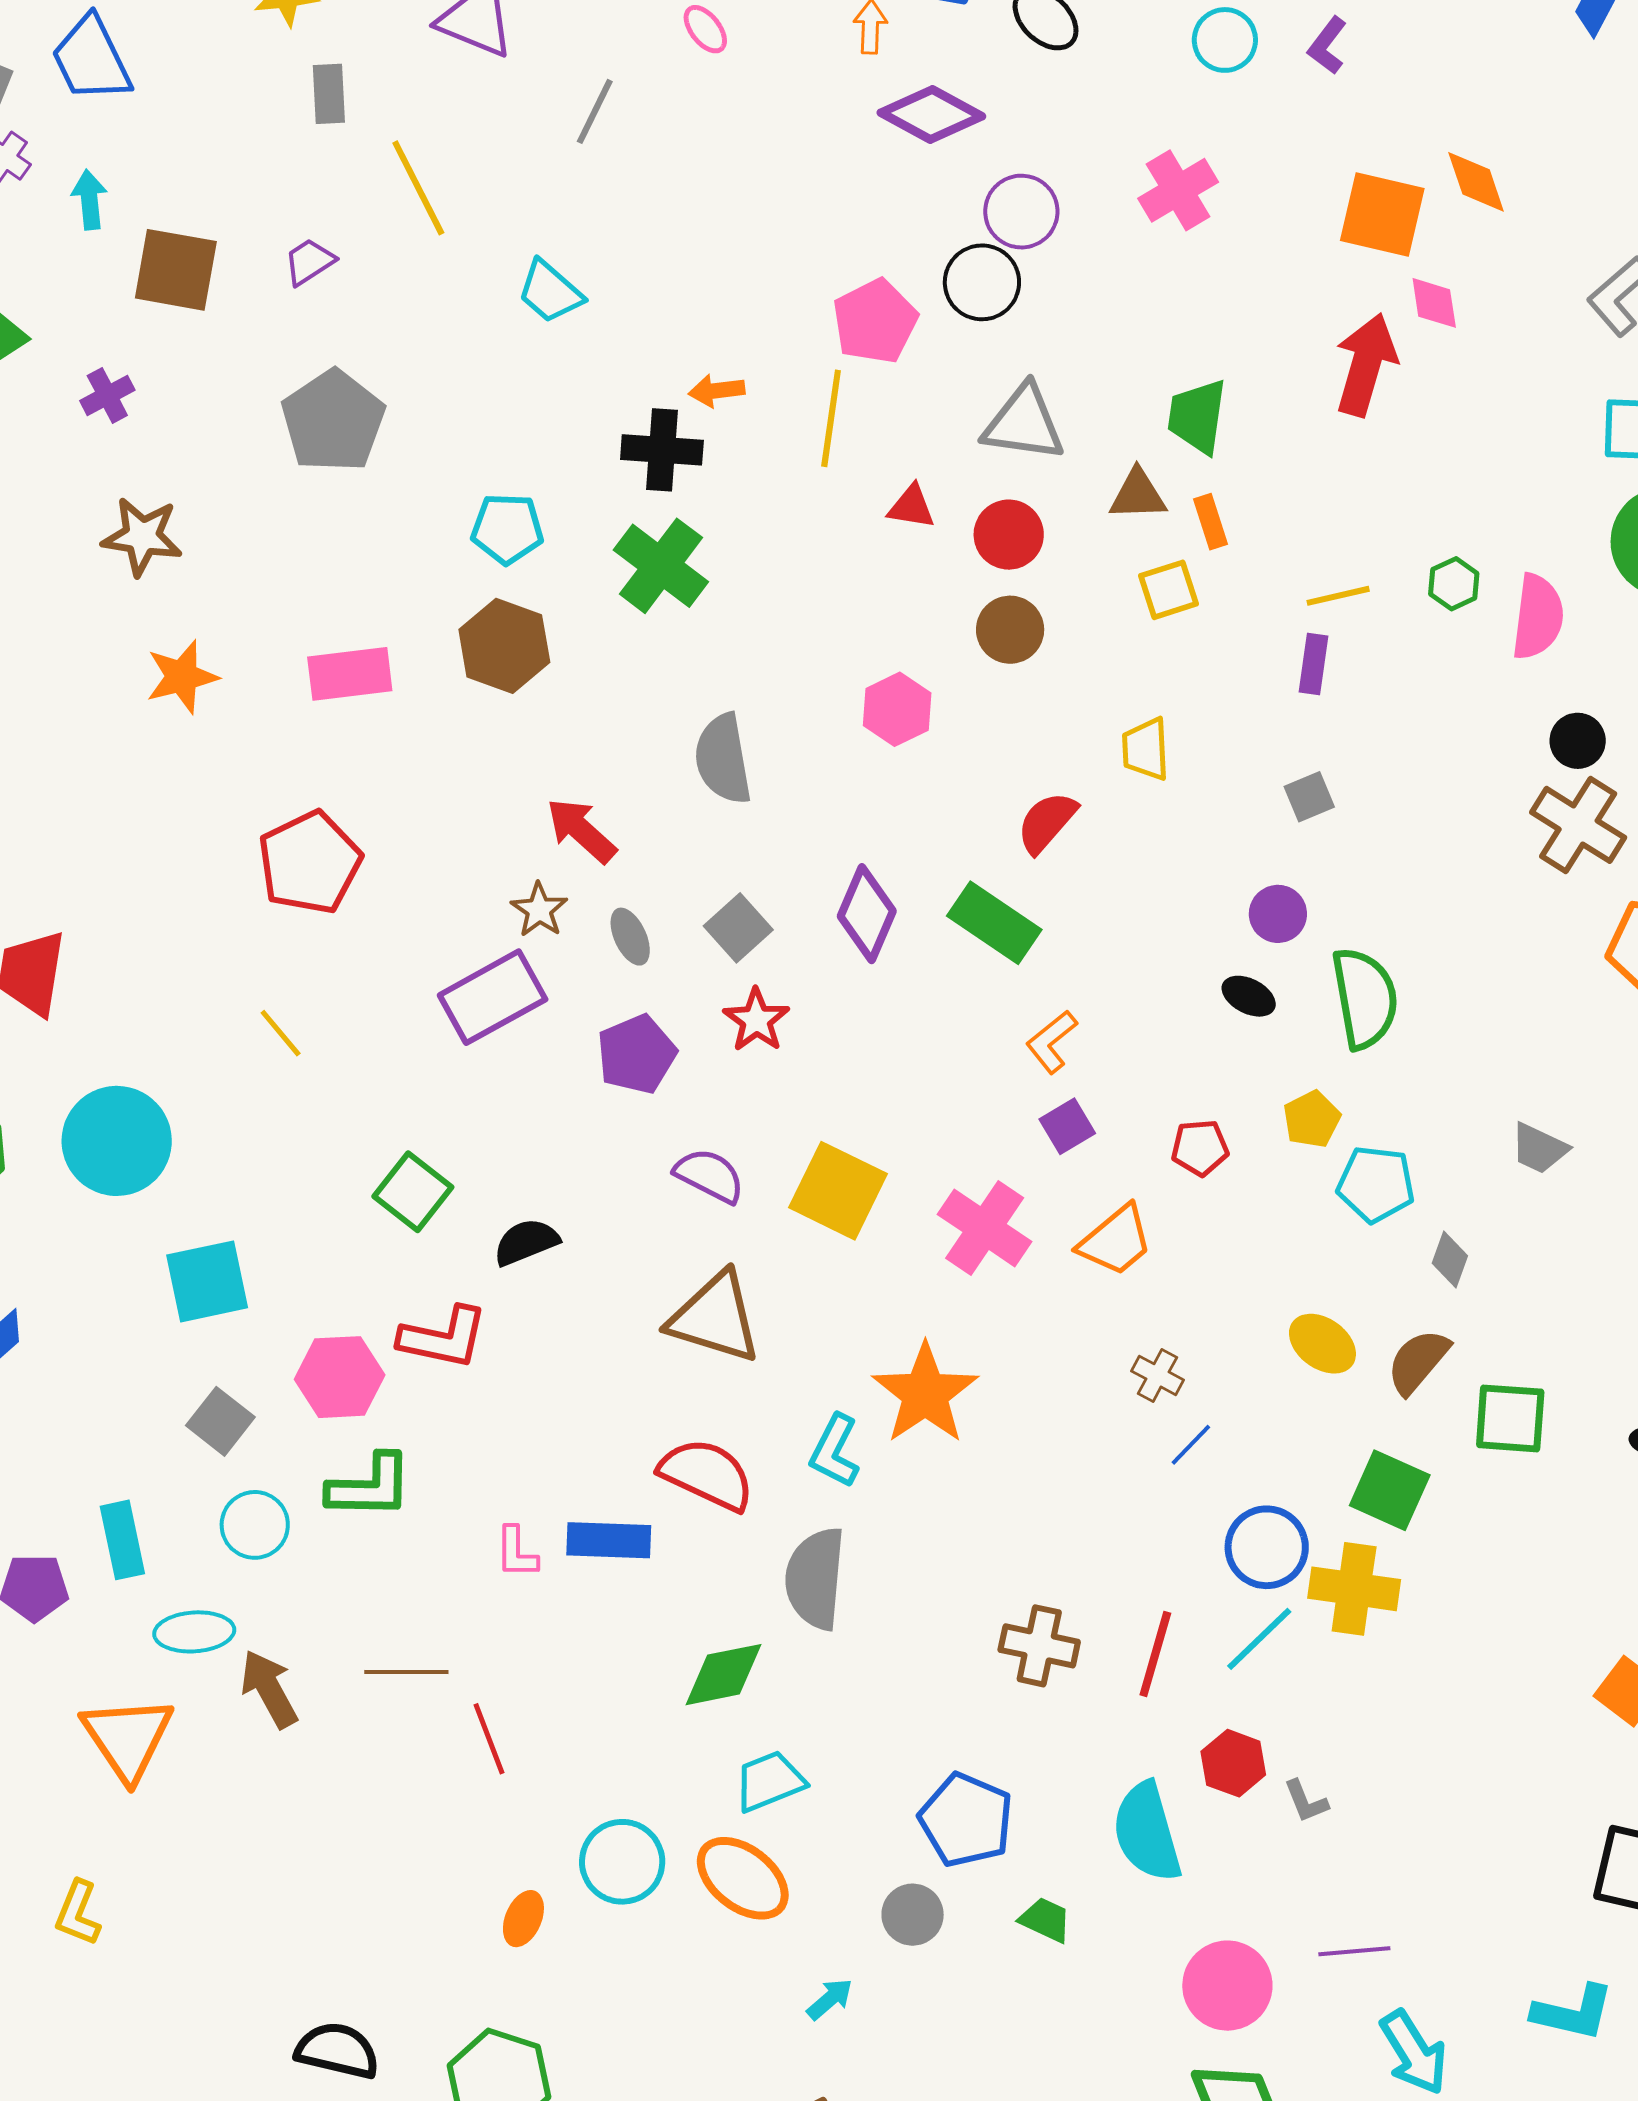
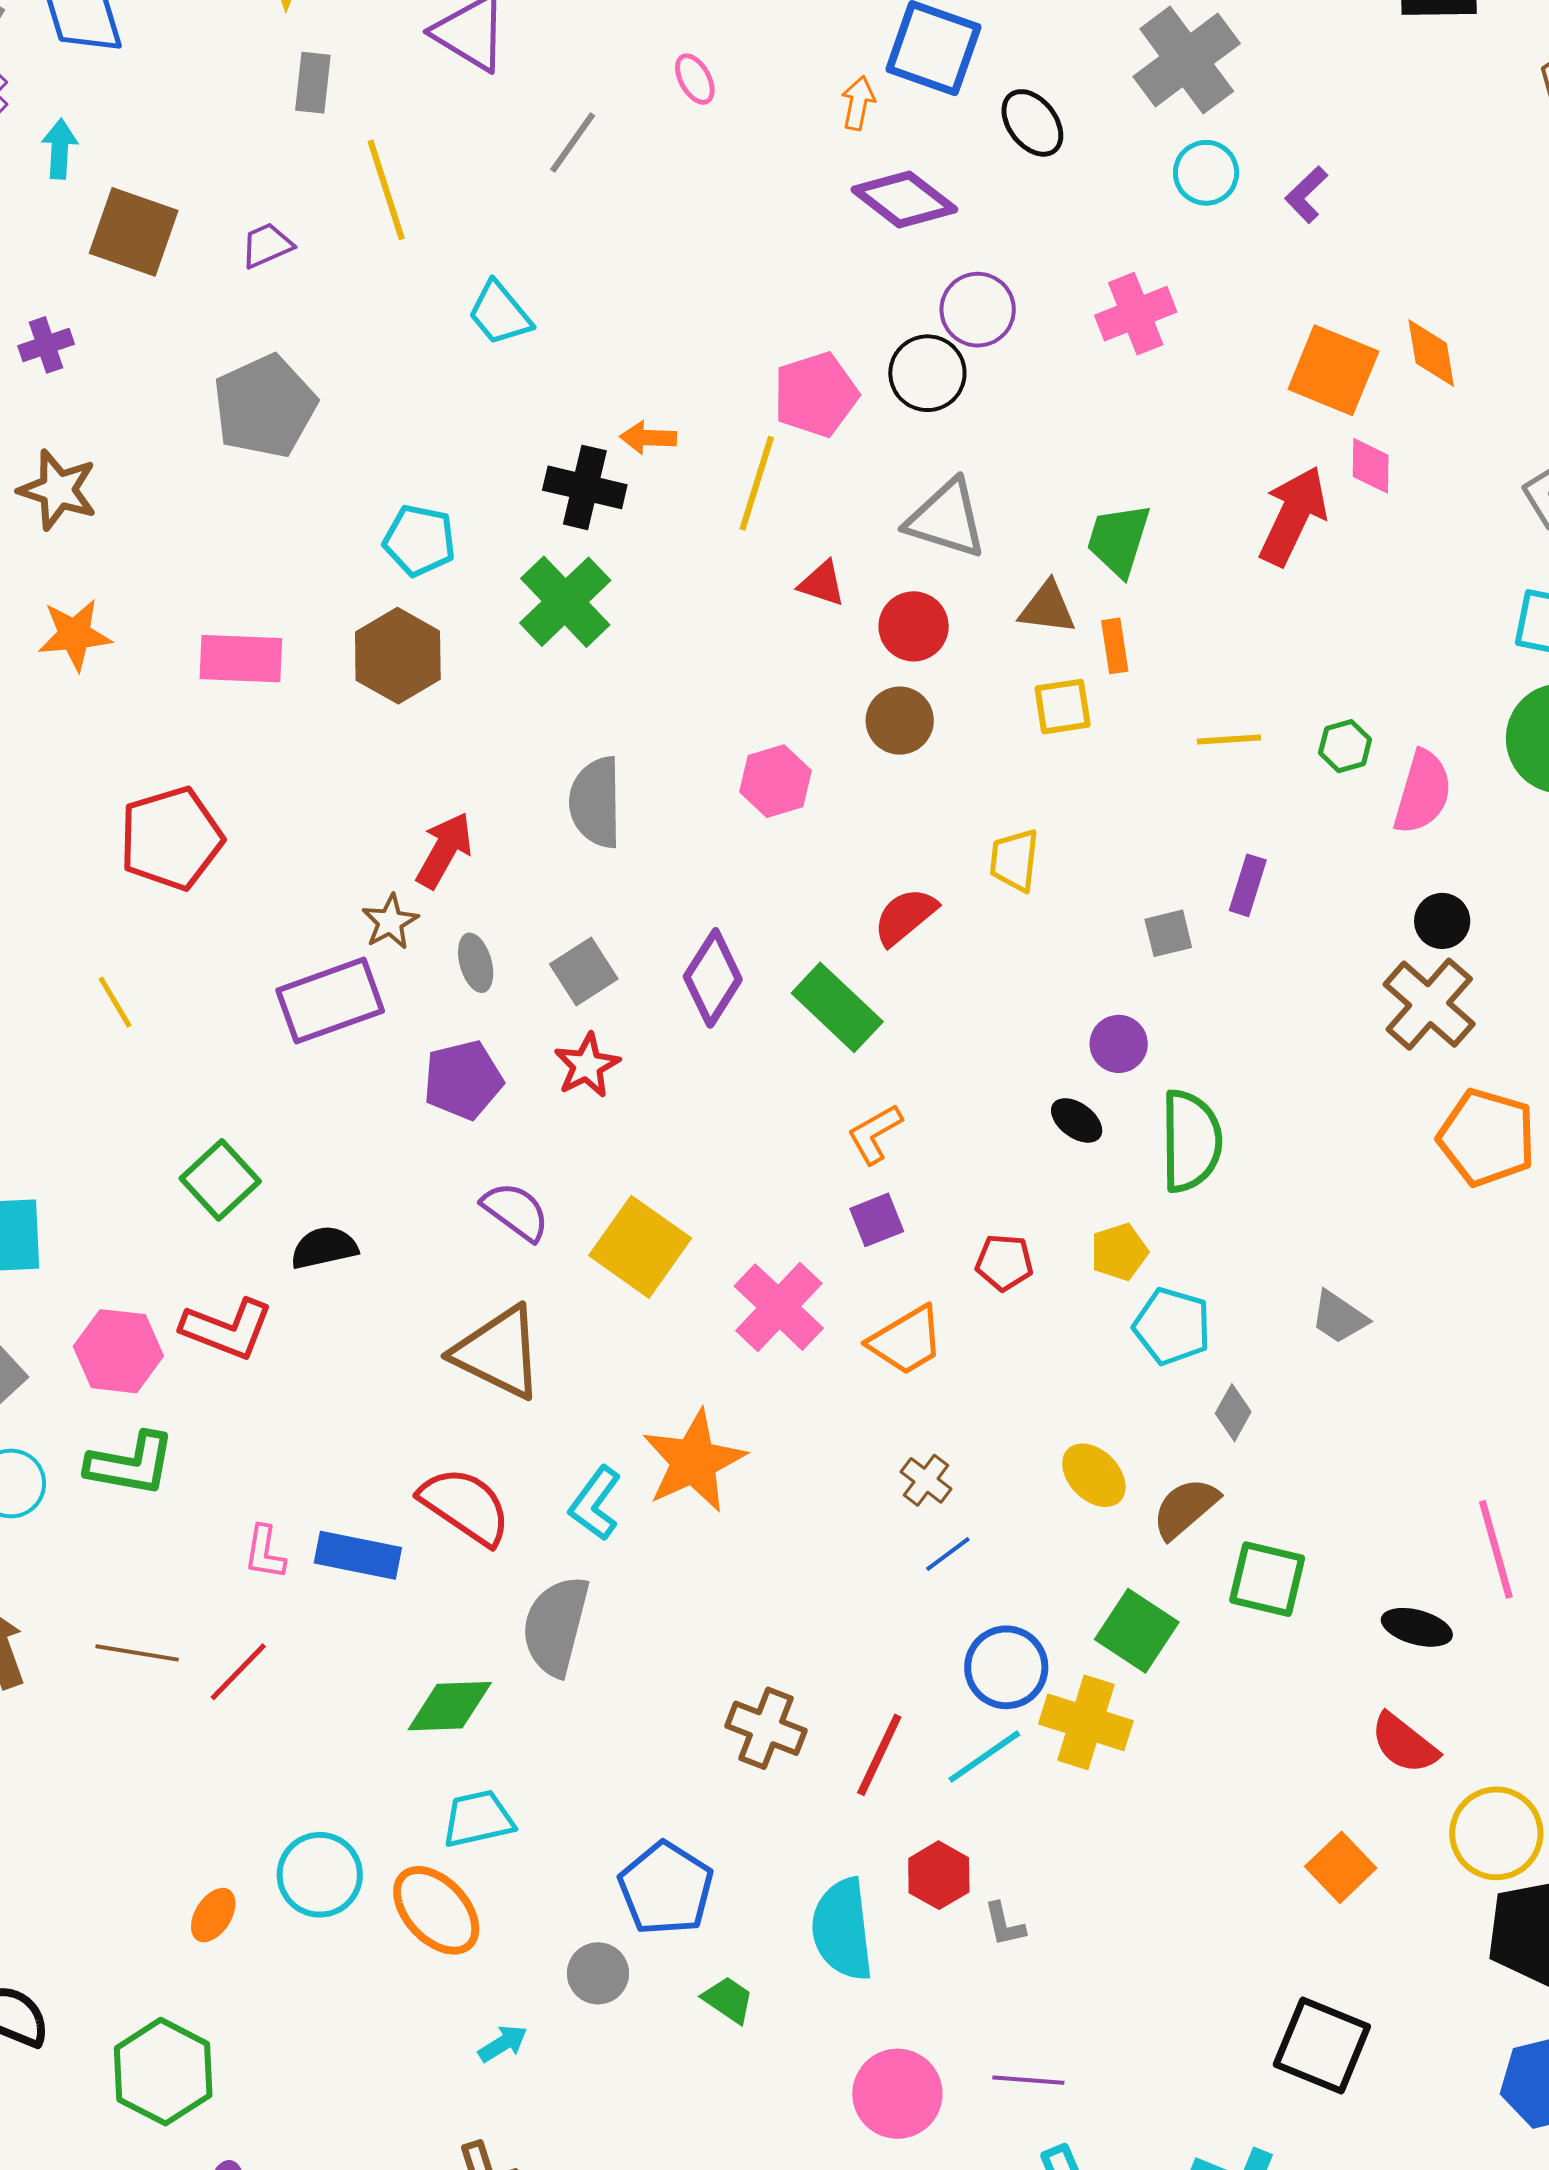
purple rectangle: (1314, 664) -> (1248, 885), moved
red arrow: (581, 830) -> (444, 850), turned 68
red line: (489, 1739) -> (238, 1672), moved, turned 56

